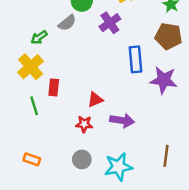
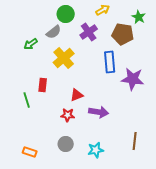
brown pentagon: (168, 36) -> (123, 34), moved
yellow cross: (31, 67) -> (64, 58), moved
orange rectangle: (32, 159) -> (30, 152), moved
cyan star: (118, 167) -> (96, 150), size x0.7

